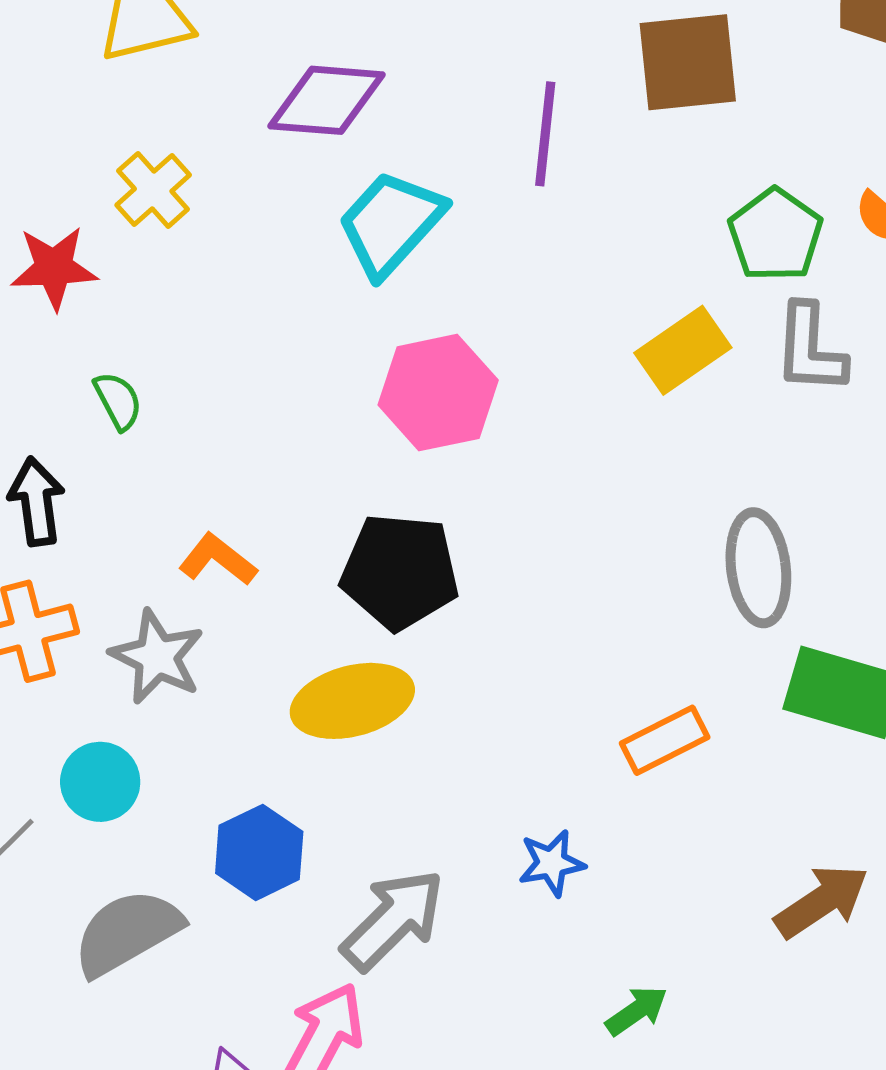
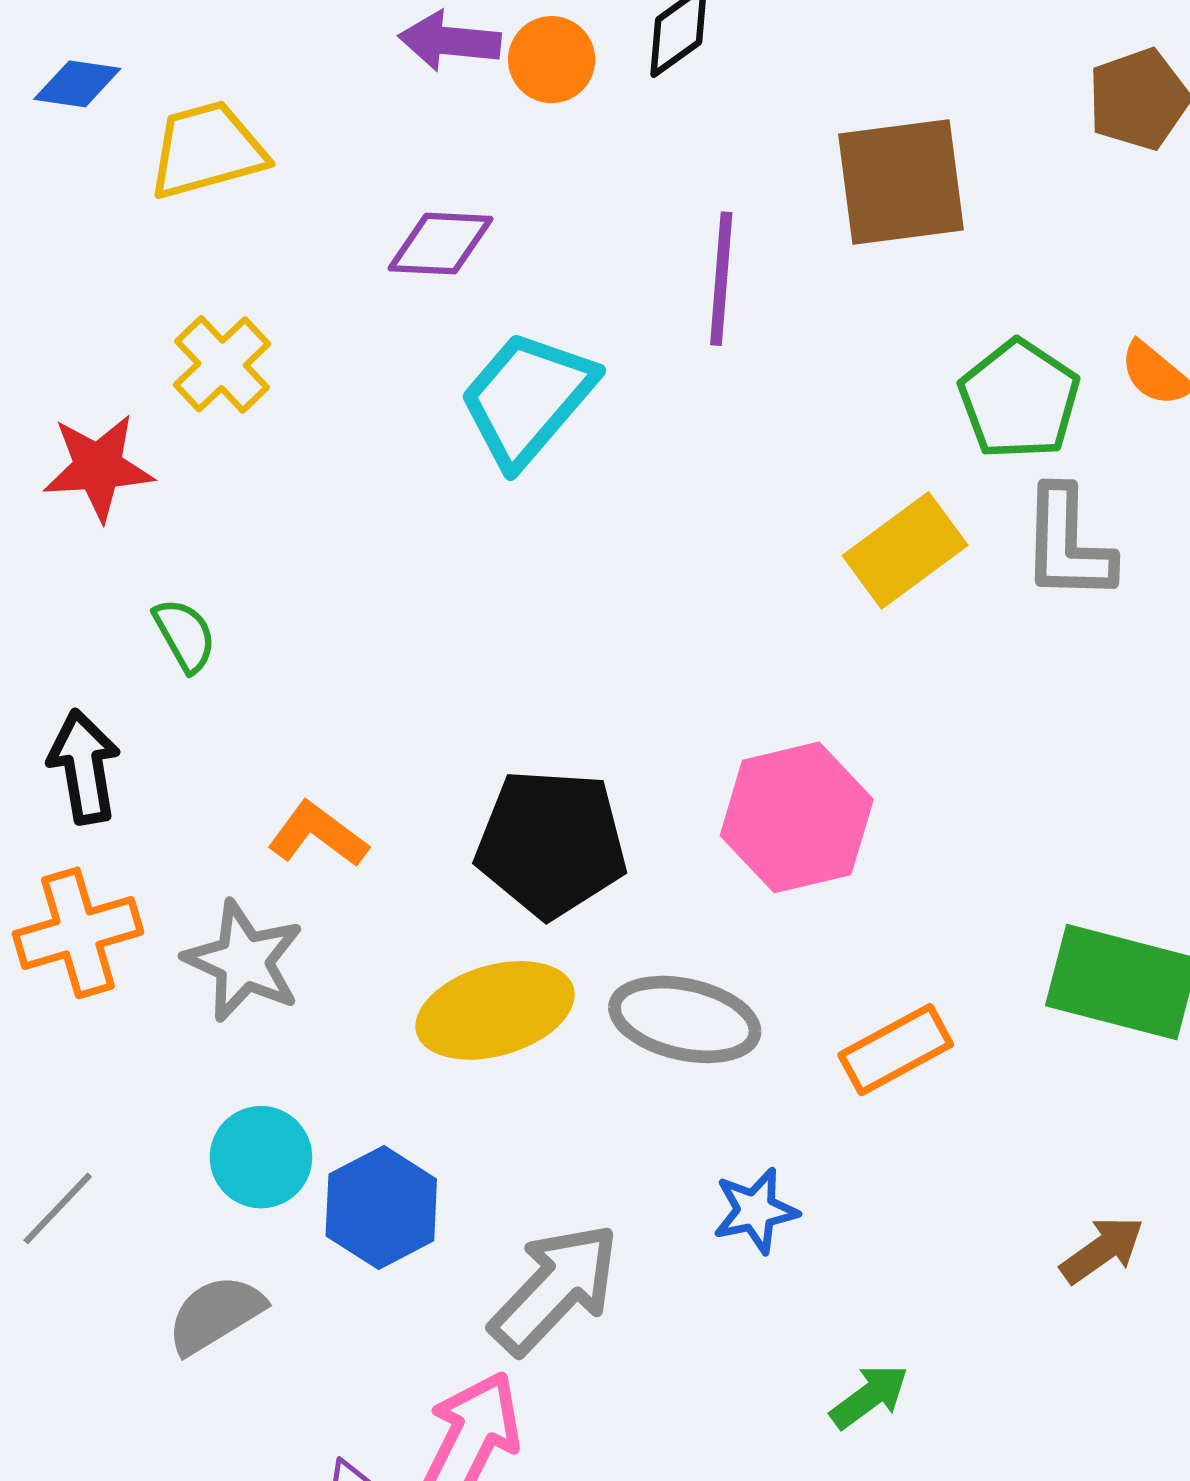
purple diamond: (326, 100) -> (441, 244), size x0.7
pink hexagon: (438, 393) -> (797, 817), moved
gray ellipse: (758, 568) -> (685, 1019), moved, turned -69
cyan circle: (100, 782) -> (261, 1157), moved
brown arrow: (822, 901) -> (1102, 1250), size x0.7
gray semicircle: (127, 932) -> (215, 1314), size x0.7

